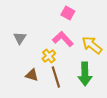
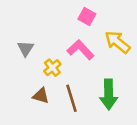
yellow arrow: (92, 45) -> (118, 42), moved
yellow cross: (49, 56) -> (52, 68), moved

